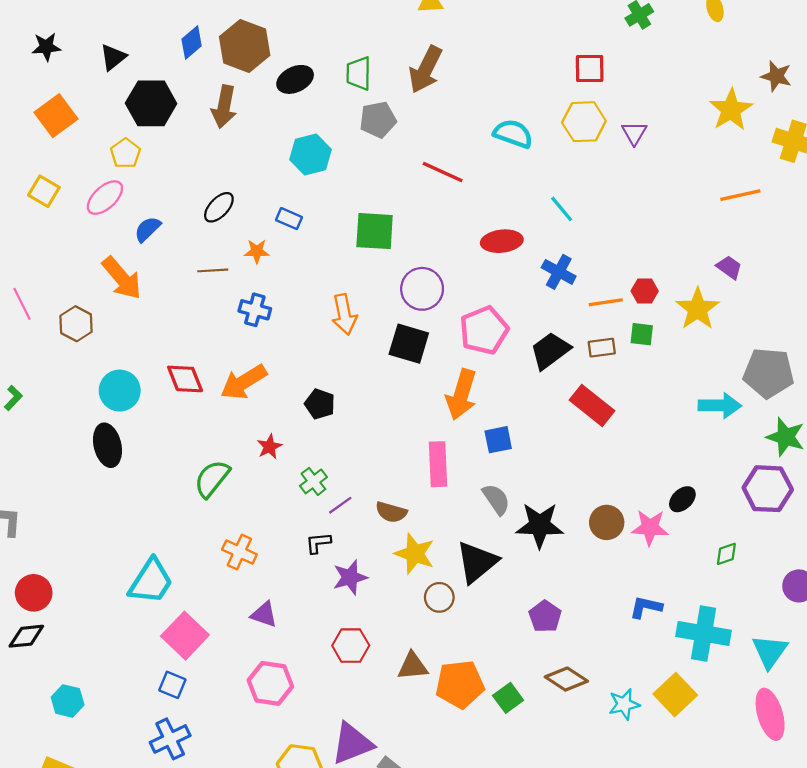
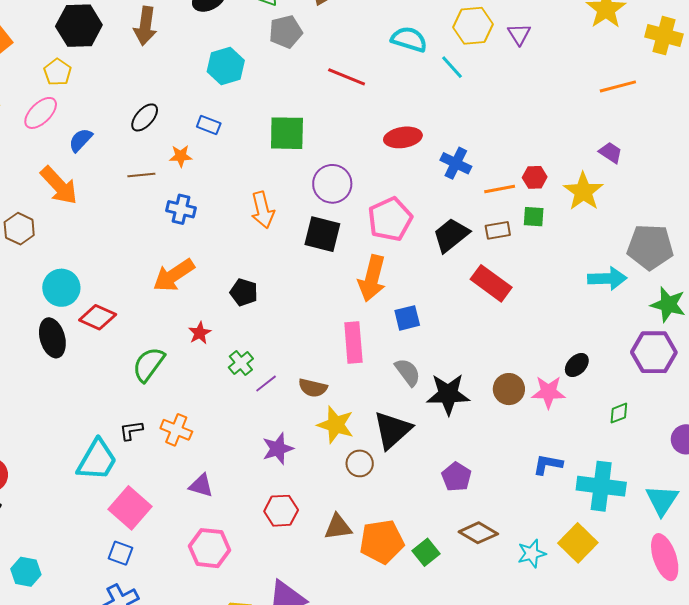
cyan line: (562, 209) -> (452, 67), moved
red diamond: (185, 379) -> (98, 317), moved, turned -42
black L-shape: (318, 543) -> (131, 430), moved

